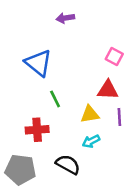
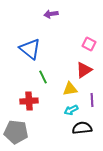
red triangle: (108, 90) -> (84, 70), turned -36
purple line: (119, 117) -> (92, 100), moved
black semicircle: (68, 164) -> (82, 128), moved, turned -36

